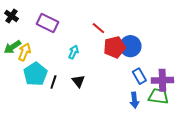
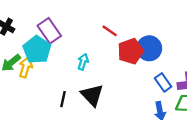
purple rectangle: (48, 23) -> (49, 31), turned 35
cyan pentagon: (35, 74) -> (37, 50), moved
black triangle: (78, 81) -> (92, 95), size x1.5

